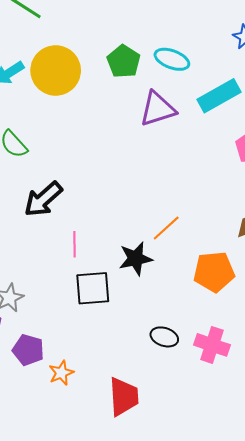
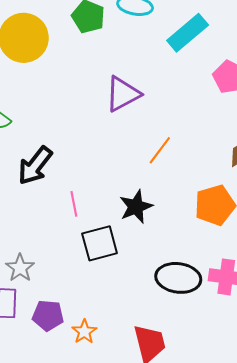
purple triangle: (157, 109) -> (123, 94), moved
orange line: (166, 228) -> (160, 150), moved
black ellipse: (164, 337) -> (178, 278), size x1.6

